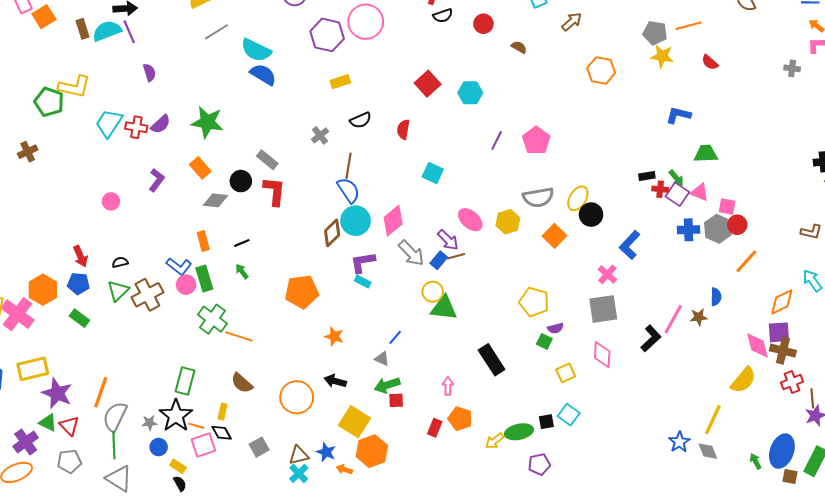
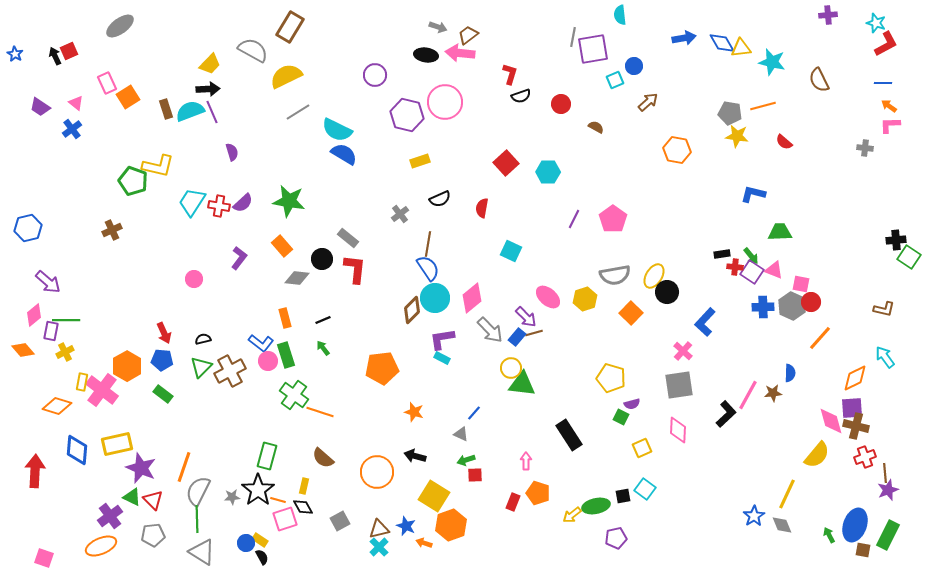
green arrow: (387, 385) -> (466, 460), size x0.7
blue circle: (159, 447) -> (246, 543), moved

